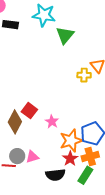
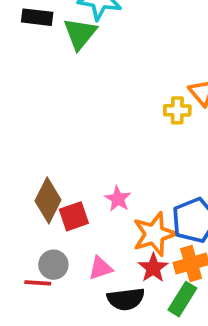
green triangle: (65, 35) -> (80, 34), moved
red square: (29, 111) -> (74, 216), moved, turned 35
pink triangle: (32, 157) -> (100, 268), moved

